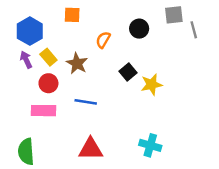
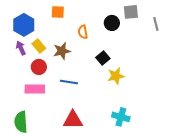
gray square: (174, 15) -> (131, 12), moved
orange semicircle: (103, 40) -> (83, 32), turned -40
brown star: (77, 63) -> (62, 51), turned 30
yellow star: (152, 84) -> (116, 76), moved

